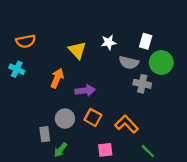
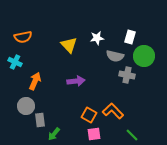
orange arrow: (57, 78) -> (35, 81), moved
orange square: (93, 117) -> (89, 115), moved
gray circle: (65, 119) -> (26, 106), moved

